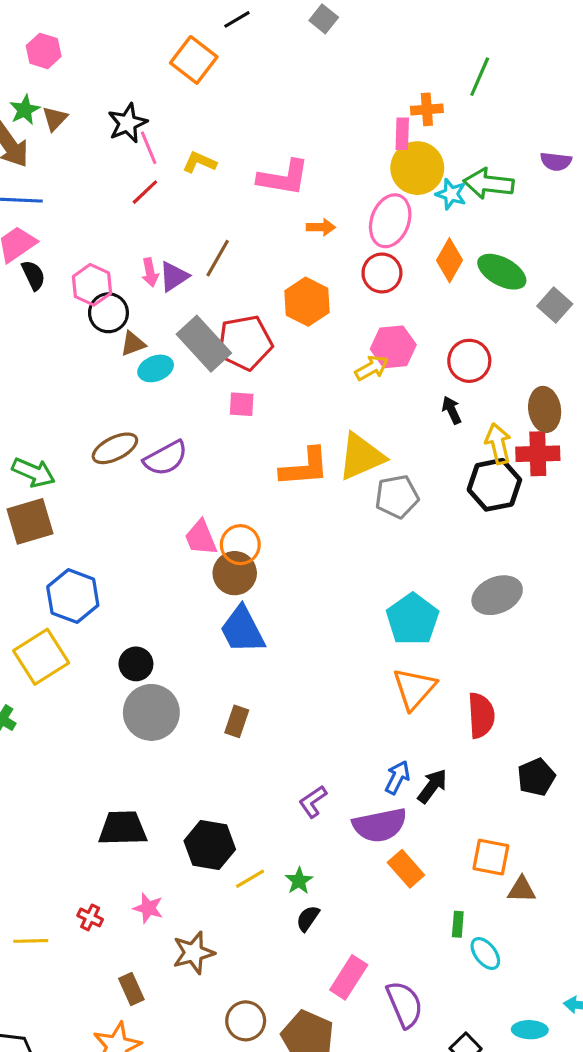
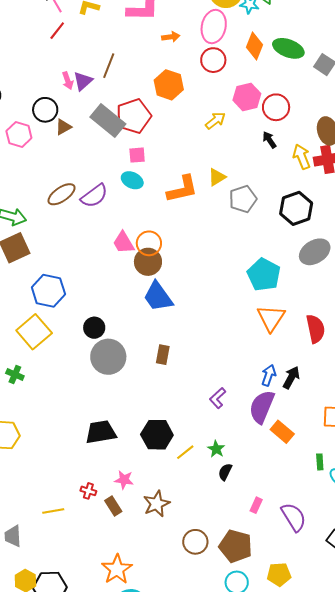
pink hexagon: (92, 285) -> (19, 135), moved
pink hexagon: (393, 347) -> (247, 97), moved
cyan ellipse: (156, 368) -> (132, 180), moved, turned 55
yellow triangle: (361, 457) -> (217, 177), size x0.6
black hexagon: (494, 485) -> (296, 208), moved
purple semicircle: (380, 825) -> (262, 407), turned 132
pink rectangle: (349, 977) -> (256, 505), size x0.6
brown rectangle: (131, 989) -> (113, 506), moved

